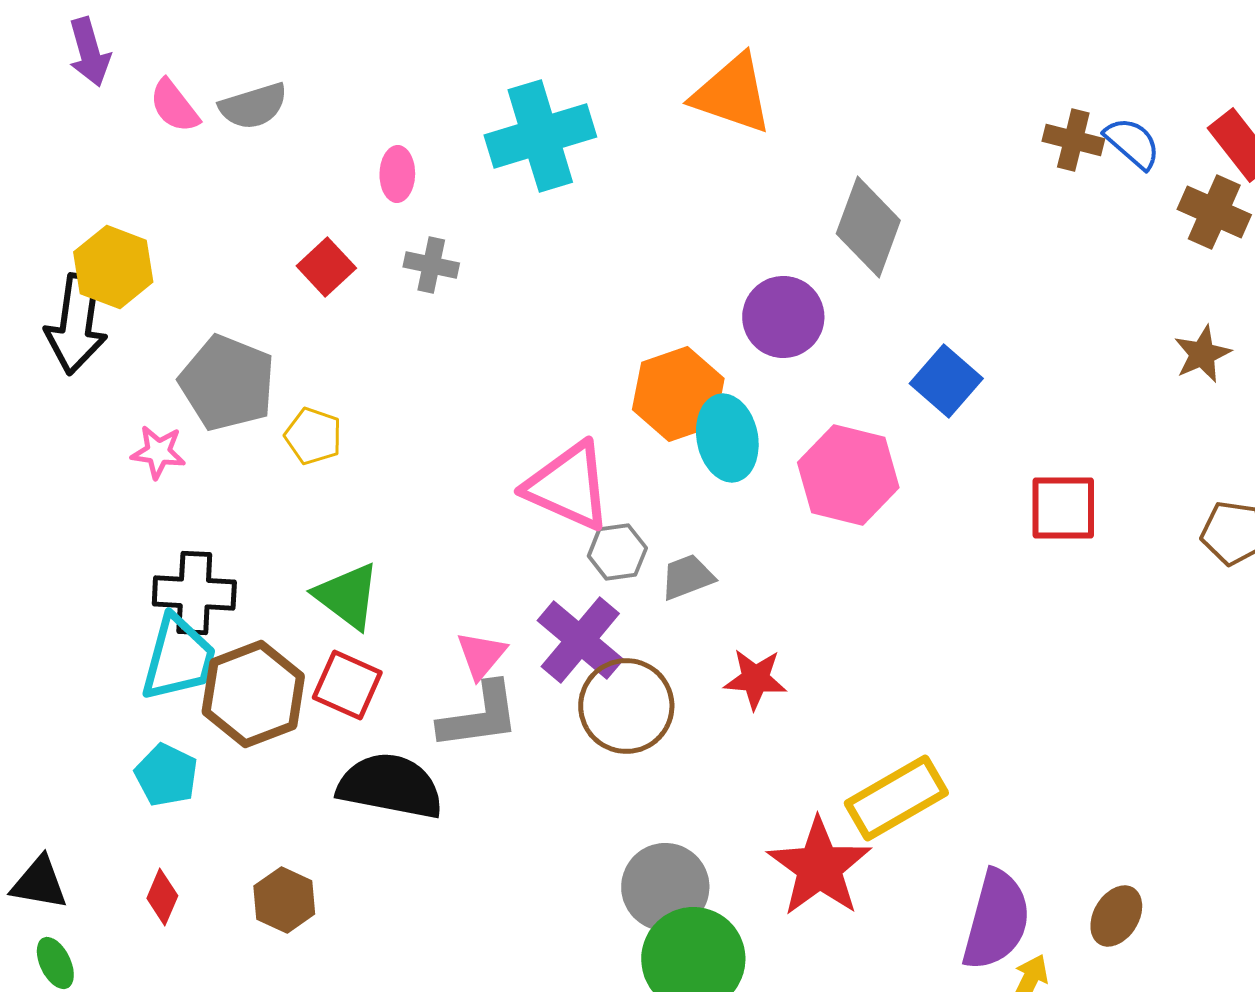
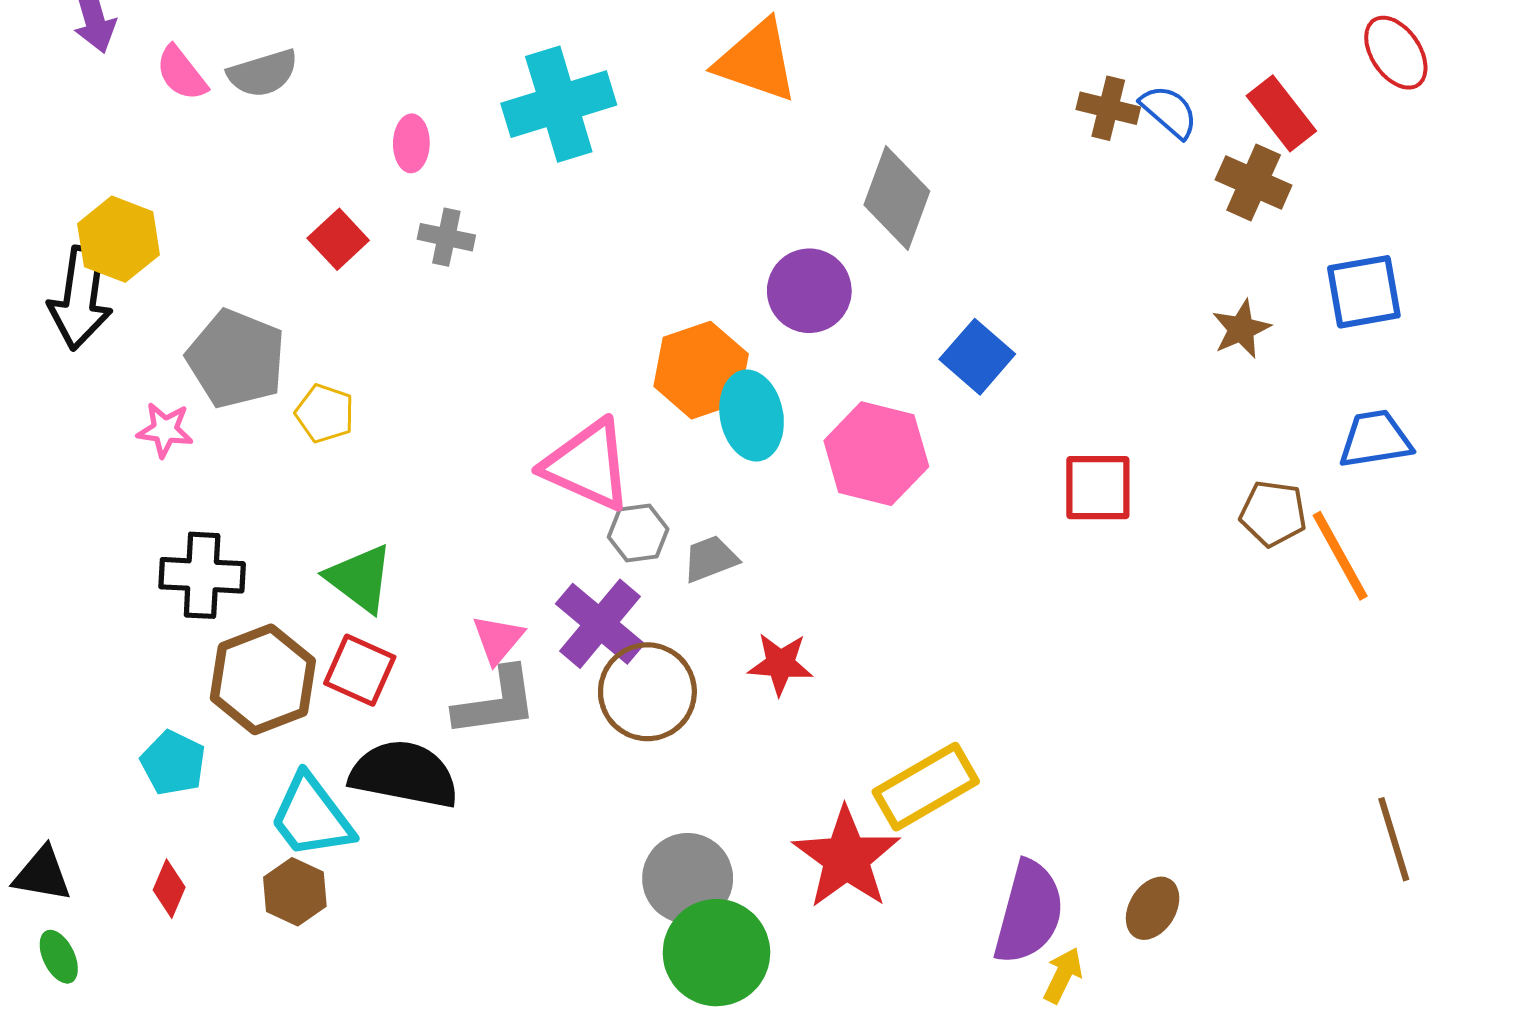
cyan trapezoid: (178, 658) -> (311, 817), moved, turned 128

